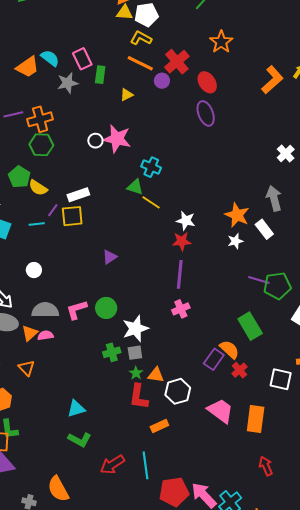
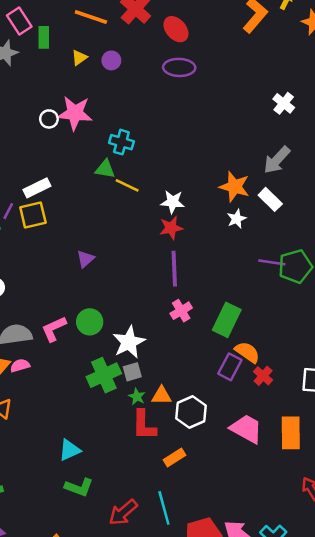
purple circle: (162, 81) -> (111, 60), moved
purple ellipse: (206, 113) -> (179, 67), turned -60
gray arrow: (274, 198) -> (277, 160), turned -115
green rectangle: (250, 326) -> (227, 320), moved, turned 64
green cross: (112, 352) -> (104, 375), size x1.5

